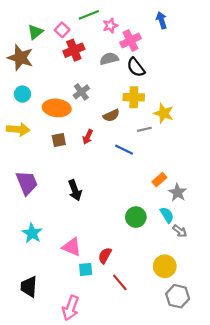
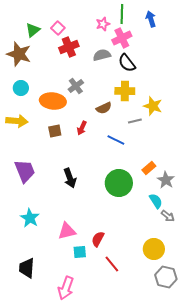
green line: (89, 15) -> (122, 14), moved, turned -66
green circle: (136, 217) -> (119, 183), moved, size x1.4
pink triangle: (72, 247) -> (67, 231), turned -36

